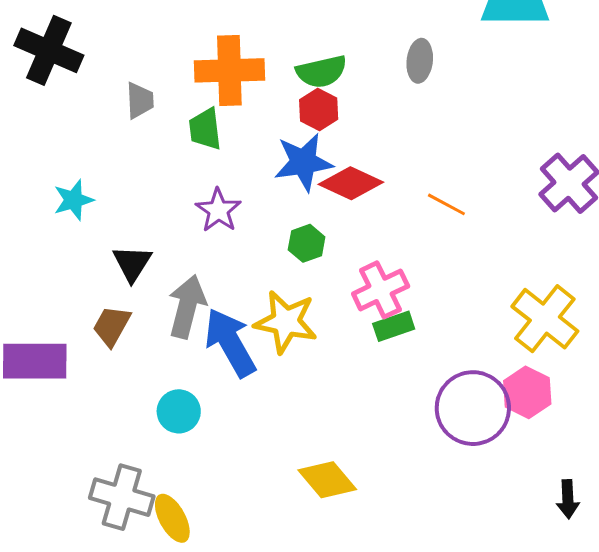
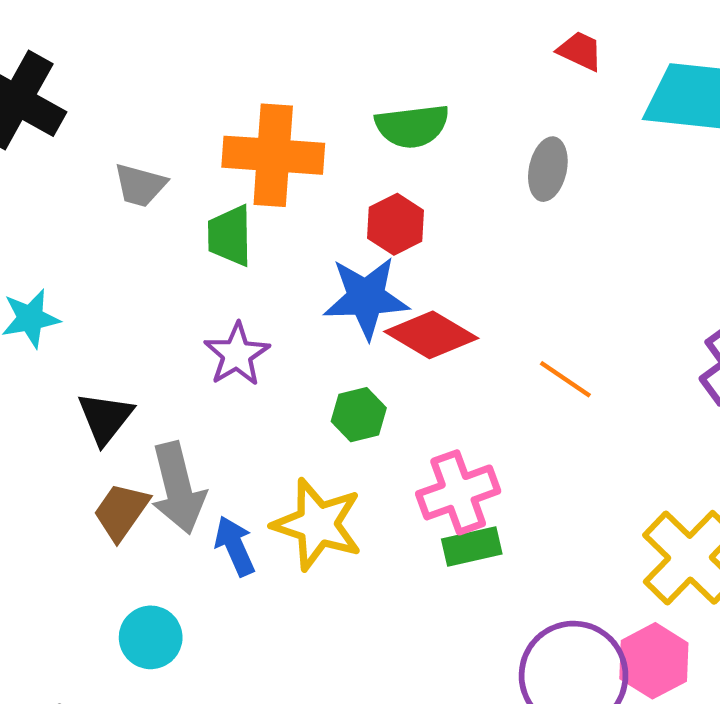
green semicircle: (321, 72) -> (412, 126), moved
gray trapezoid: (140, 100) -> (140, 185), turned 102
gray arrow: (187, 307) -> (178, 488), turned 146
brown trapezoid: (112, 326) -> (121, 512), moved
blue arrow: (230, 343) -> (235, 546), size x0.6

